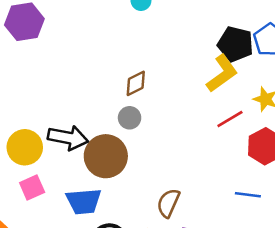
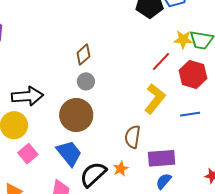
yellow L-shape: (222, 73) -> (155, 99), moved
black arrow: (68, 138) -> (27, 96), moved
blue trapezoid: (84, 201) -> (69, 153), turned -108

